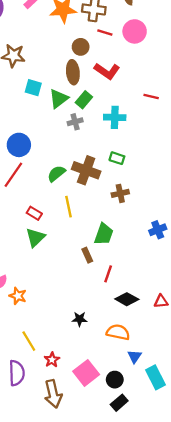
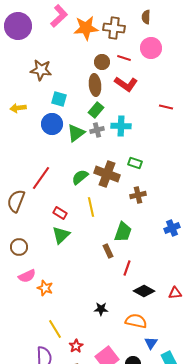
red line: (105, 33) -> (124, 58), moved
green triangle: (59, 99) -> (76, 133), moved
green rectangle: (84, 100) -> (96, 110), moved
cyan cross: (115, 117) -> (121, 126), moved
blue circle: (19, 145) -> (52, 124), moved

